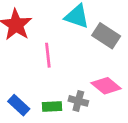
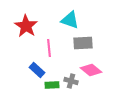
gray rectangle: (106, 36) -> (83, 43), moved, turned -36
blue rectangle: (19, 105) -> (37, 70), moved

